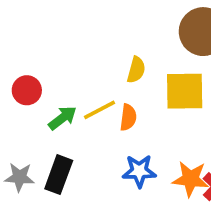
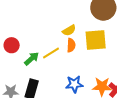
yellow semicircle: (136, 70) -> (69, 30), turned 48
orange semicircle: (128, 117) -> (71, 45), moved

